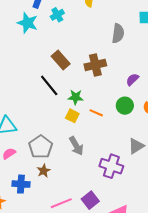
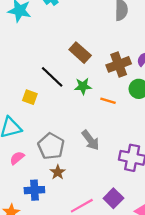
brown rectangle: (61, 60) -> (80, 53), moved
brown cross: (95, 65) -> (119, 64), moved
yellow square: (72, 116) -> (30, 97), moved

